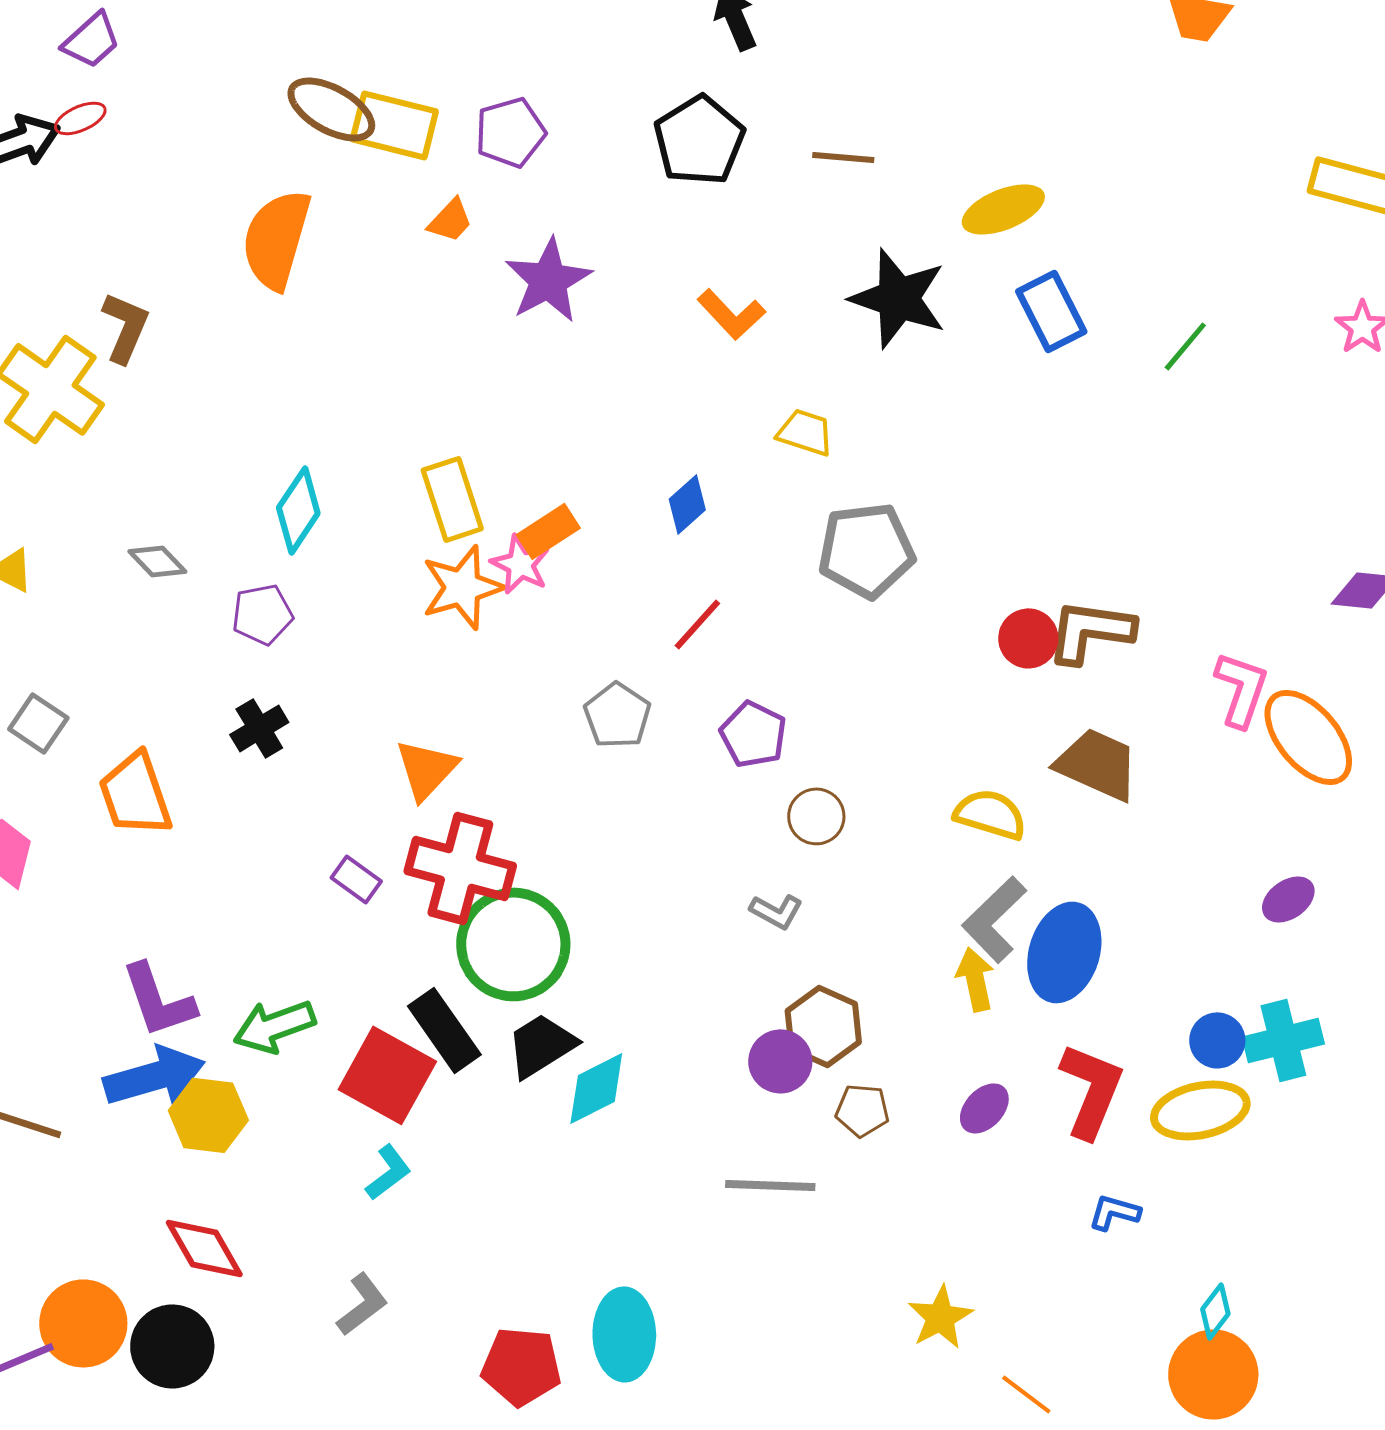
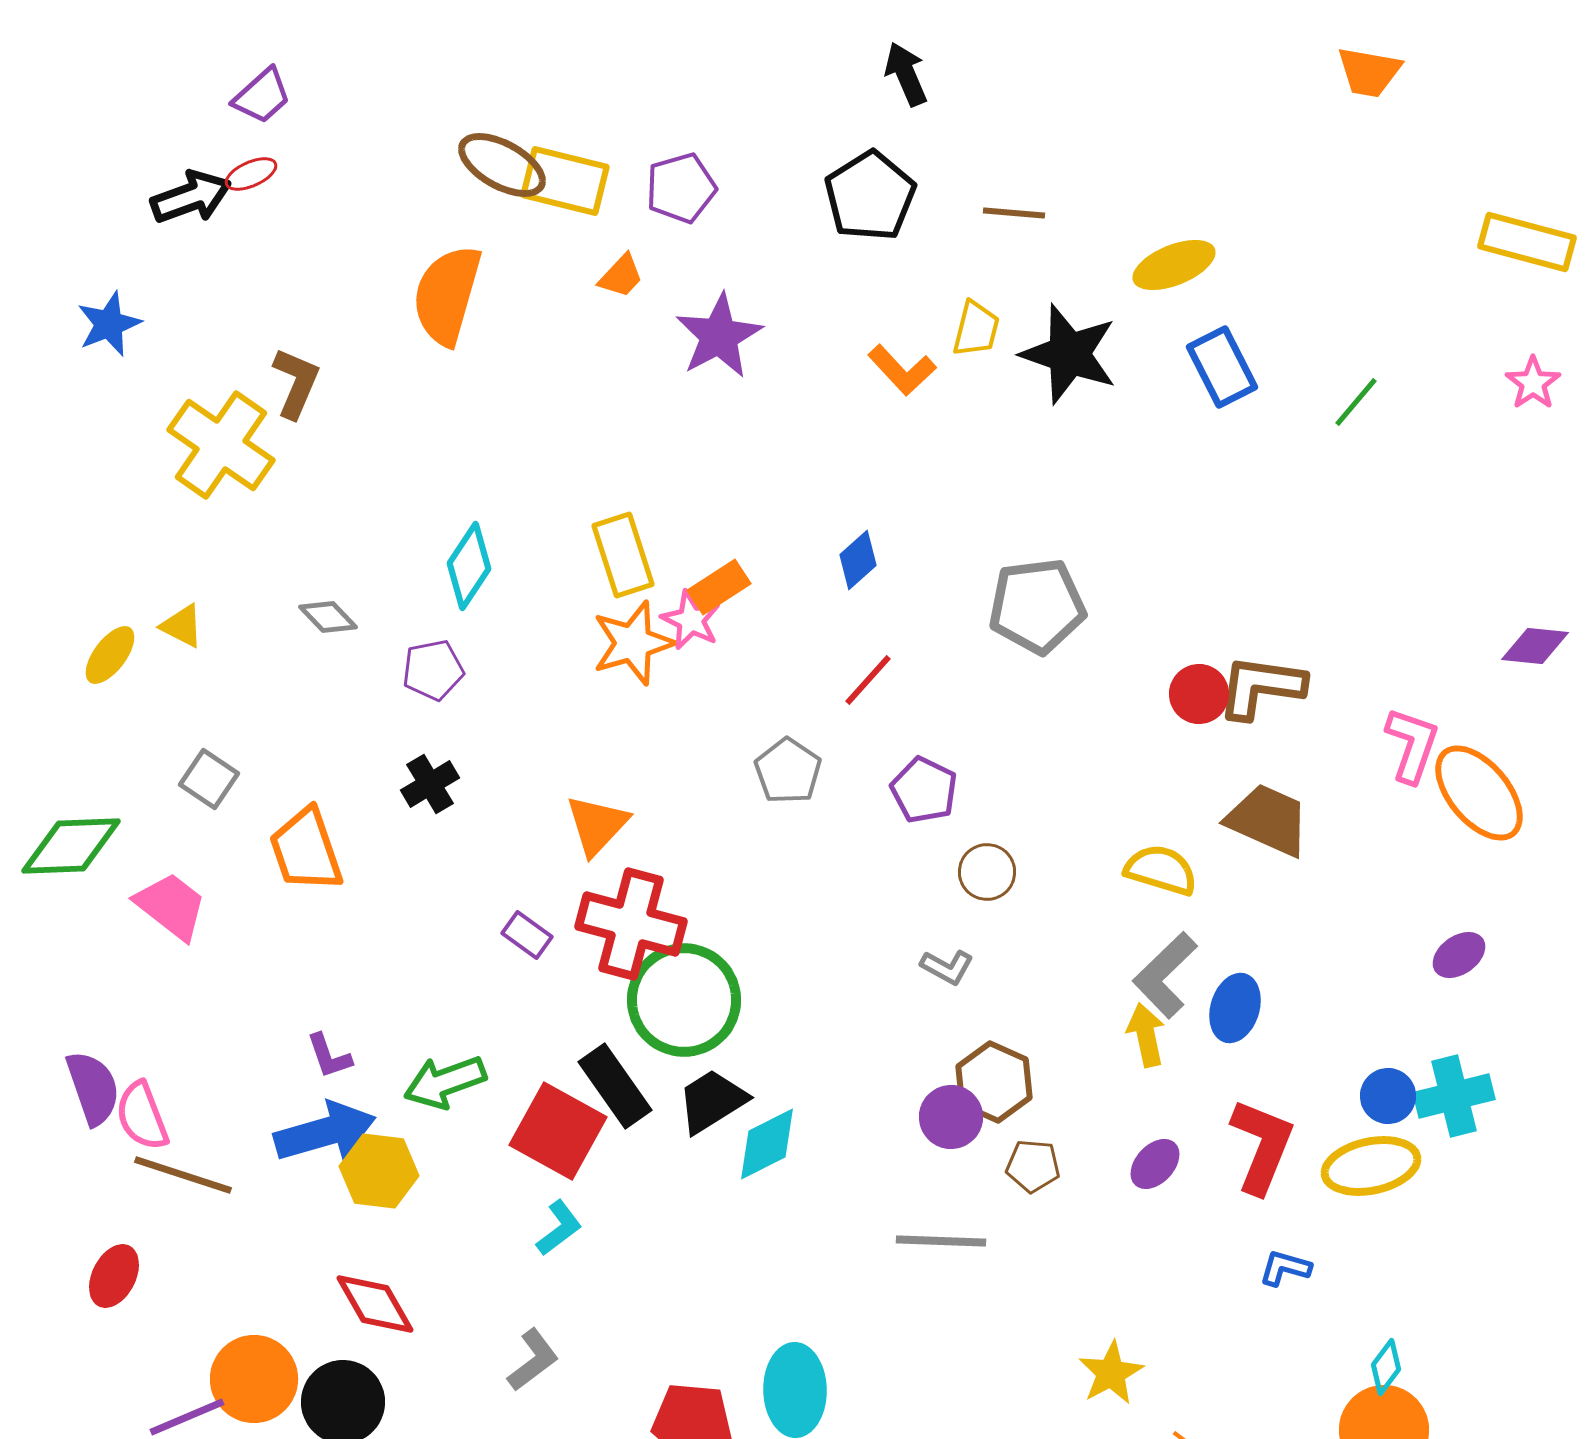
yellow trapezoid: (805, 432) -> (976, 329), moved, turned 86
blue ellipse: (1064, 952) -> (1235, 1008), size x0.7
purple L-shape: (158, 1000) -> (329, 1056), size x0.6

